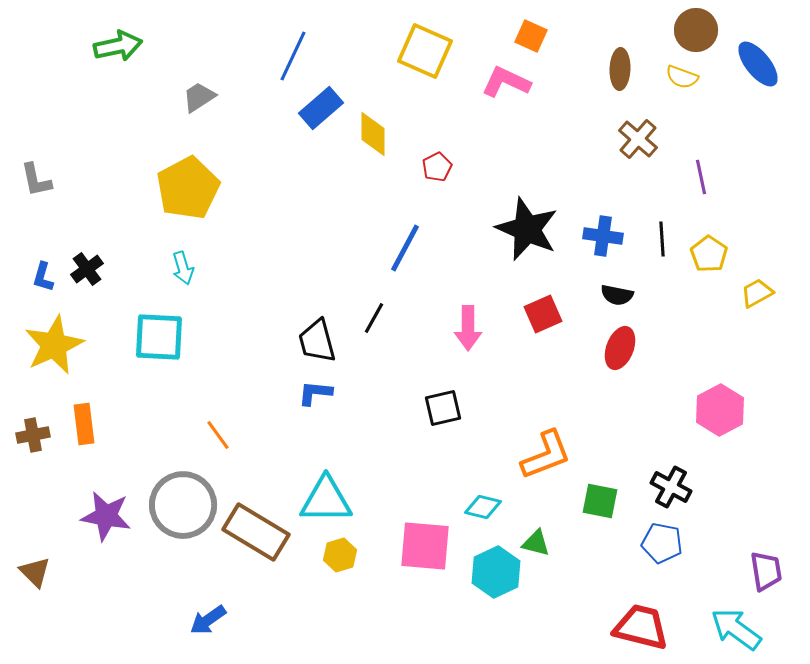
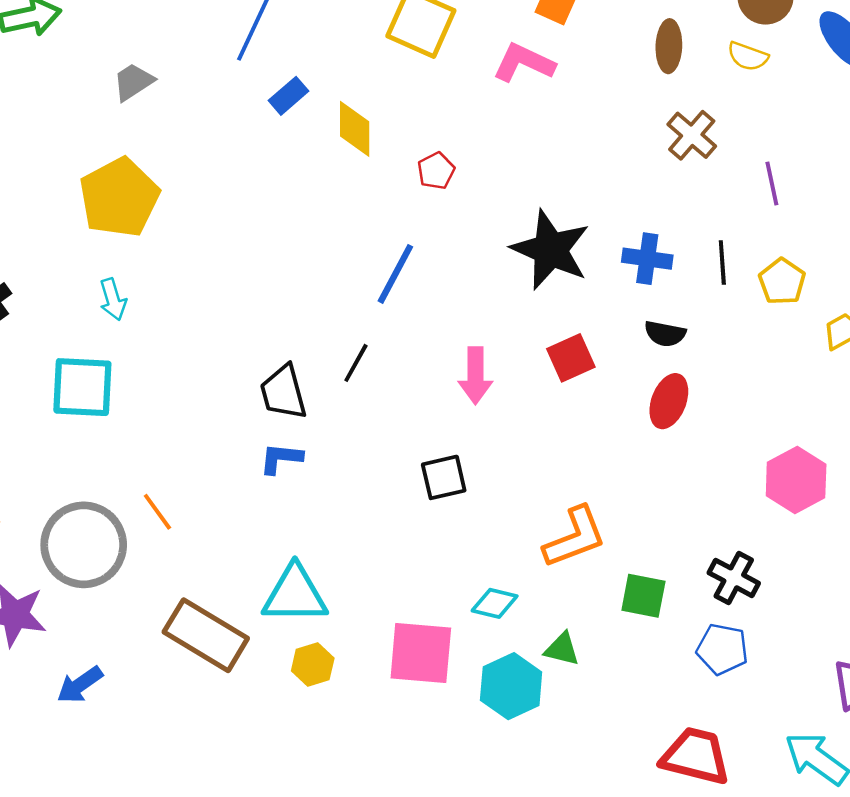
blue rectangle: (321, 108) -> (288, 96), size x0.7
gray circle: (183, 505) -> (84, 545), moved
blue arrow: (208, 620) -> (80, 685), moved

